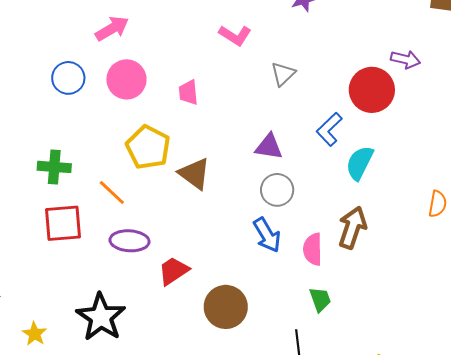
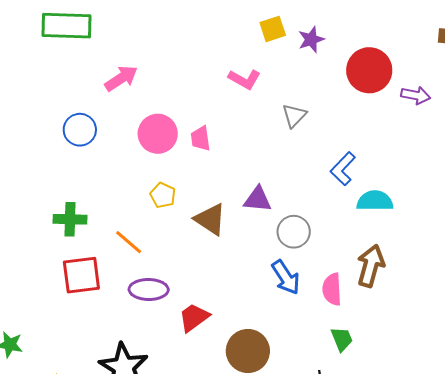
pink circle: (126, 79) -> (158, 134), moved
red circle: (372, 90) -> (369, 70), moved
yellow pentagon: (148, 147) -> (163, 195), size x0.6
purple triangle: (269, 147) -> (258, 199), moved
cyan semicircle: (360, 163) -> (375, 201), turned 66

